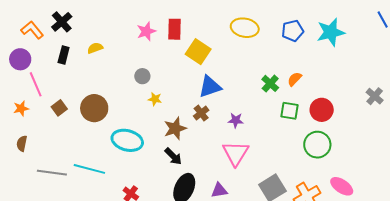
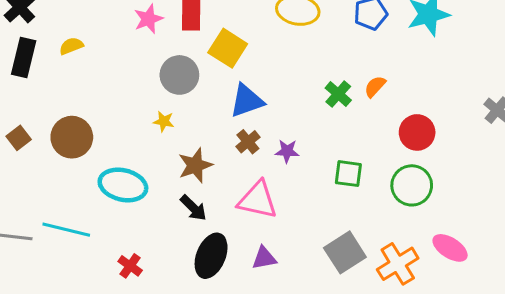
black rectangle: (64, 55) -> (24, 58), size x1.4
gray circle: (142, 76) -> (179, 75), moved, size x1.6
green square: (289, 111) -> (348, 174), moved
brown cross: (201, 113) -> (248, 142), moved
pink triangle: (236, 153) -> (258, 200), moved, turned -48

